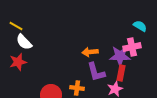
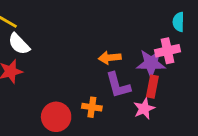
cyan semicircle: (140, 26) -> (179, 22), turned -120

